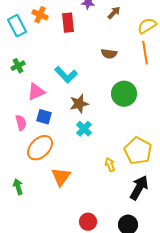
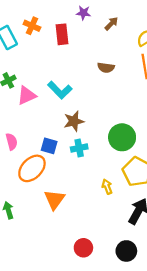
pink triangle: (36, 92) -> (27, 95), moved
green circle: (124, 94) -> (122, 137), moved
blue square: (44, 117) -> (49, 146), moved
cyan cross: (84, 129) -> (79, 148), turned 35

